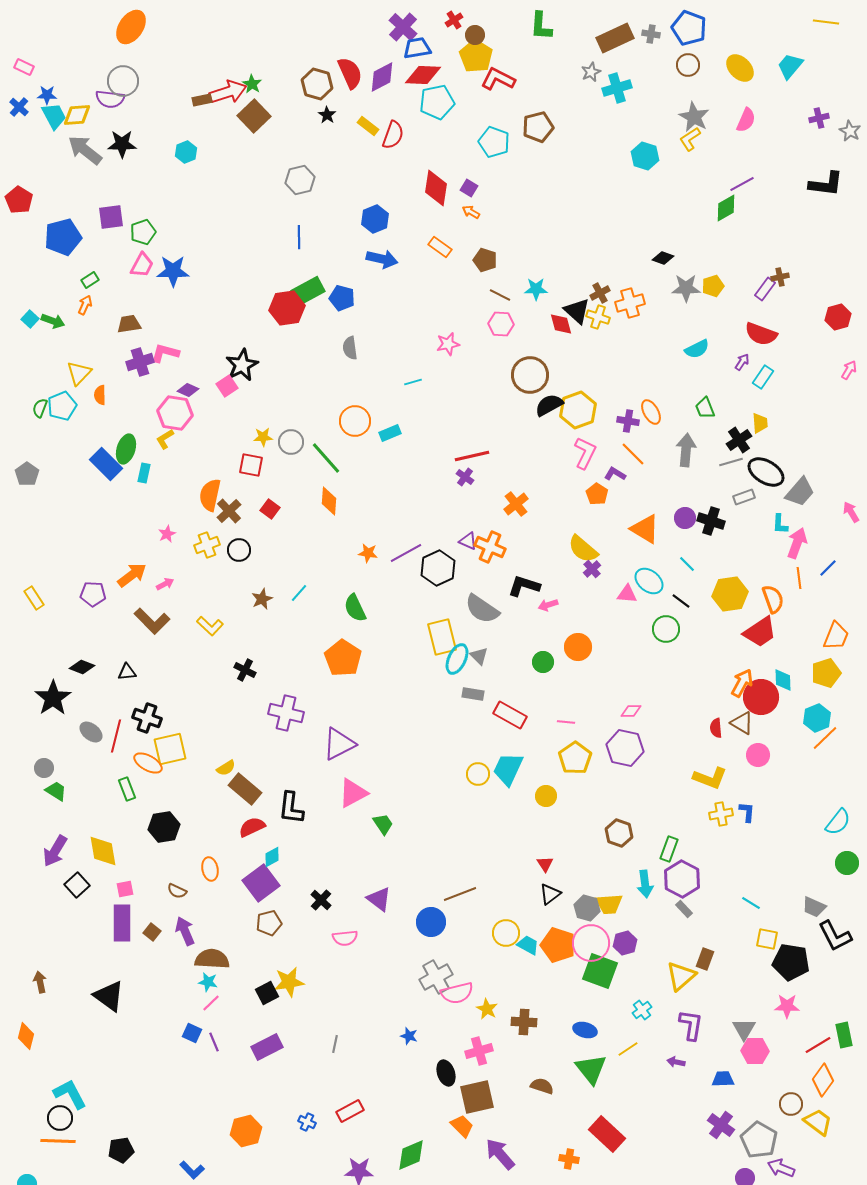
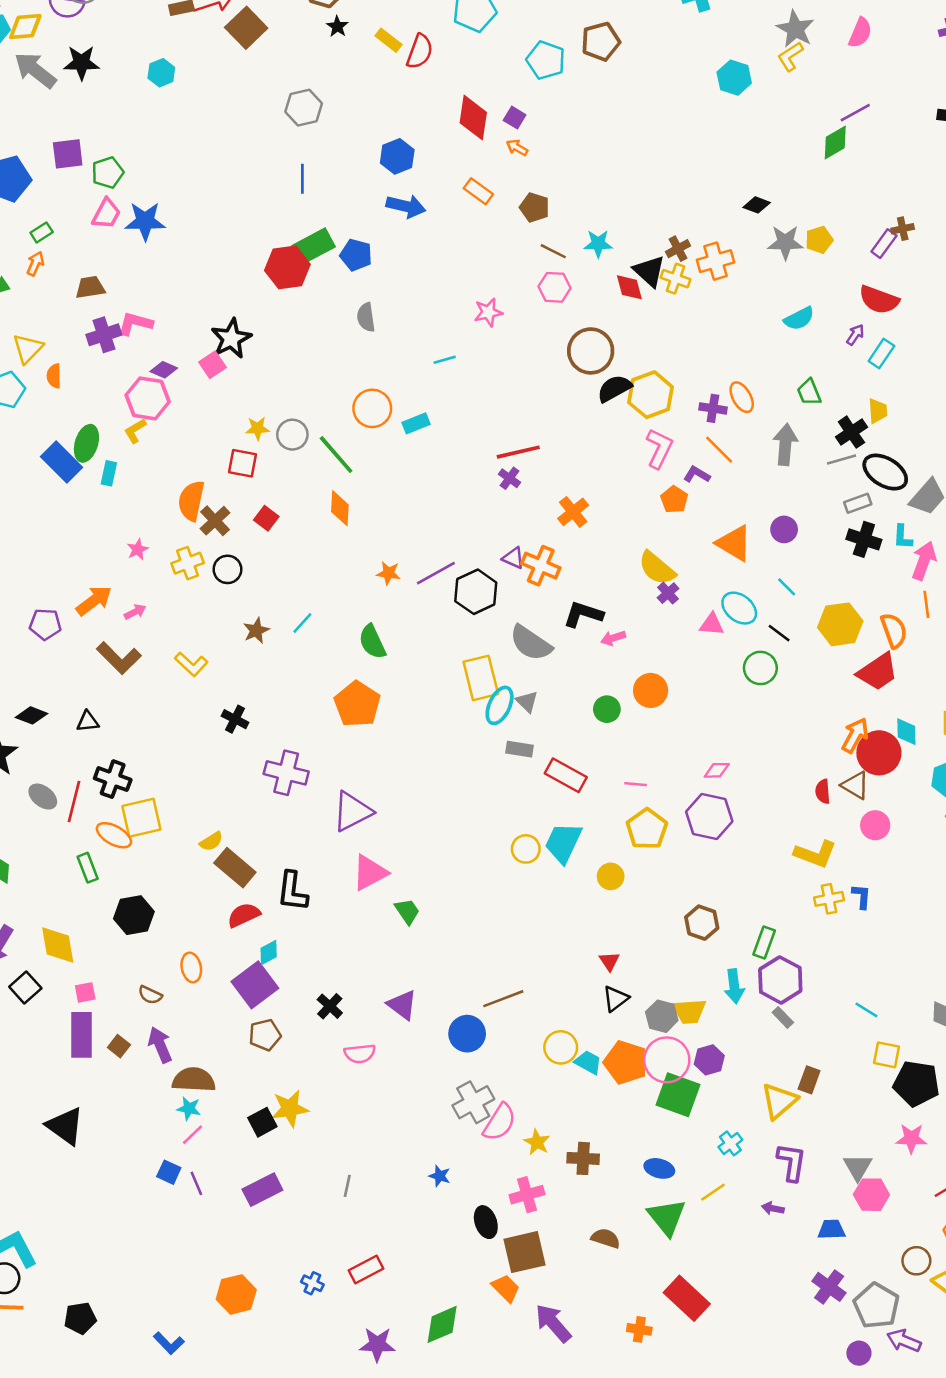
black cross: (711, 521) -> (864, 539), moved
pink semicircle: (457, 993) -> (500, 1122), turned -44

